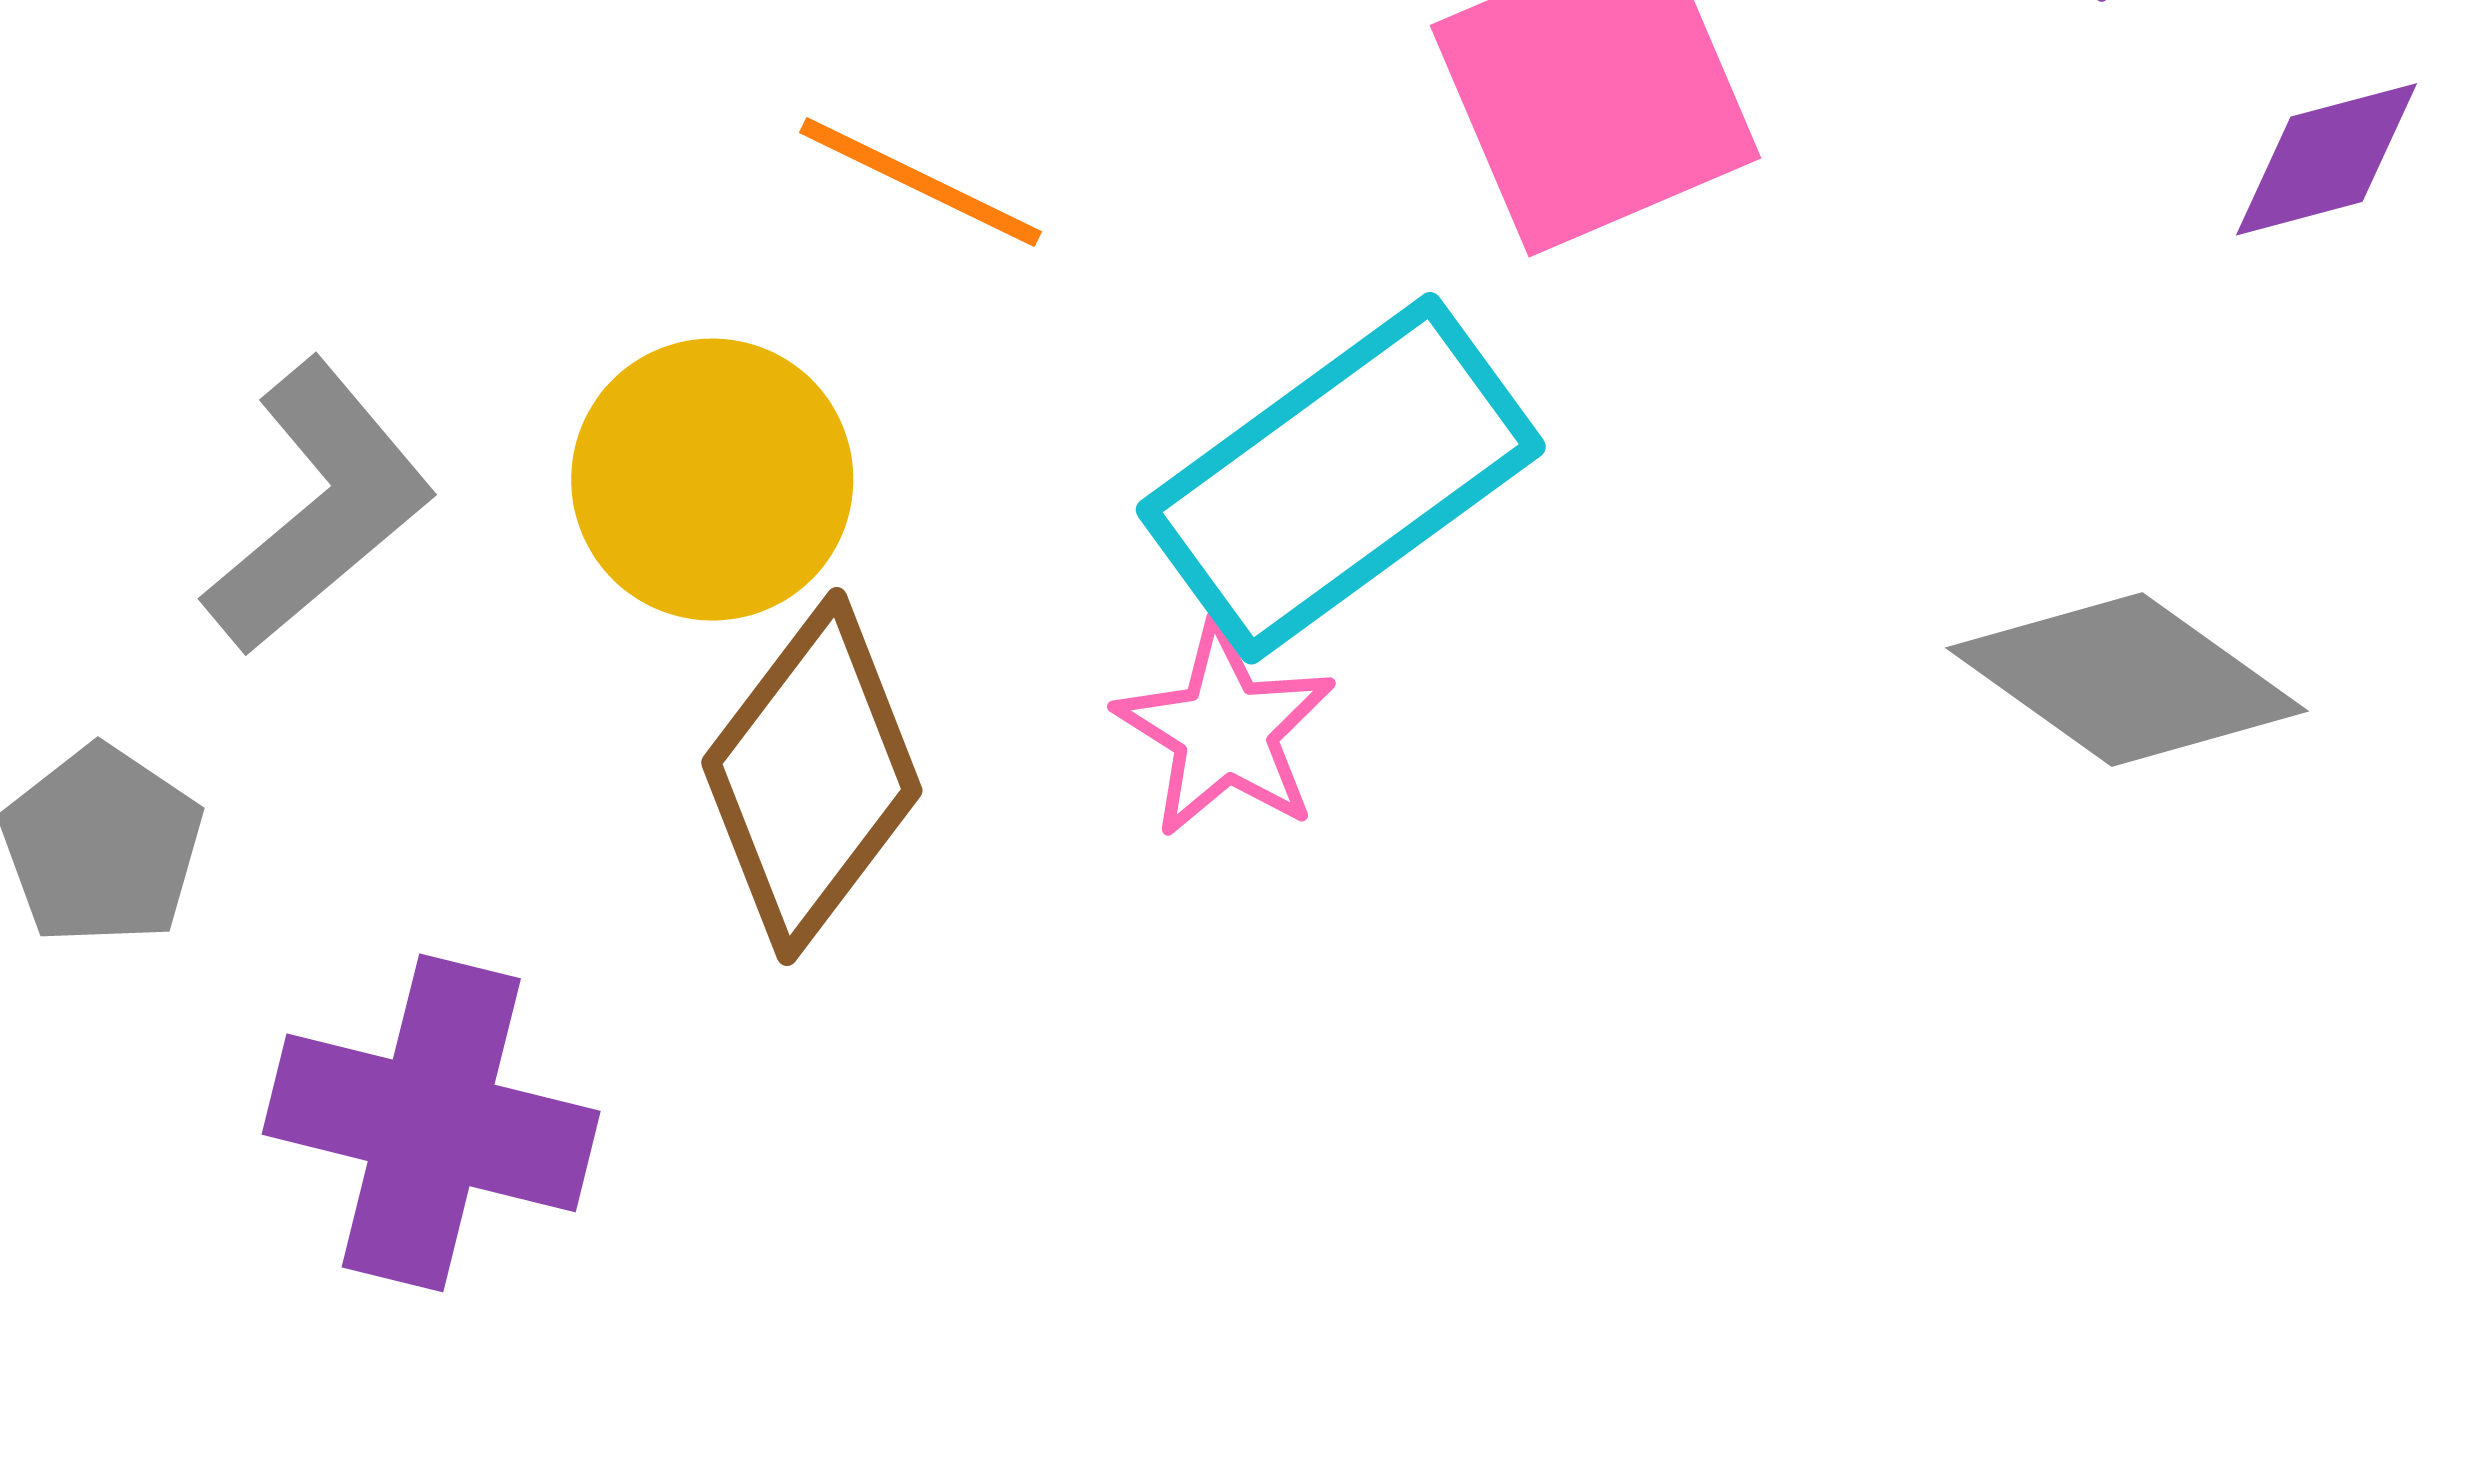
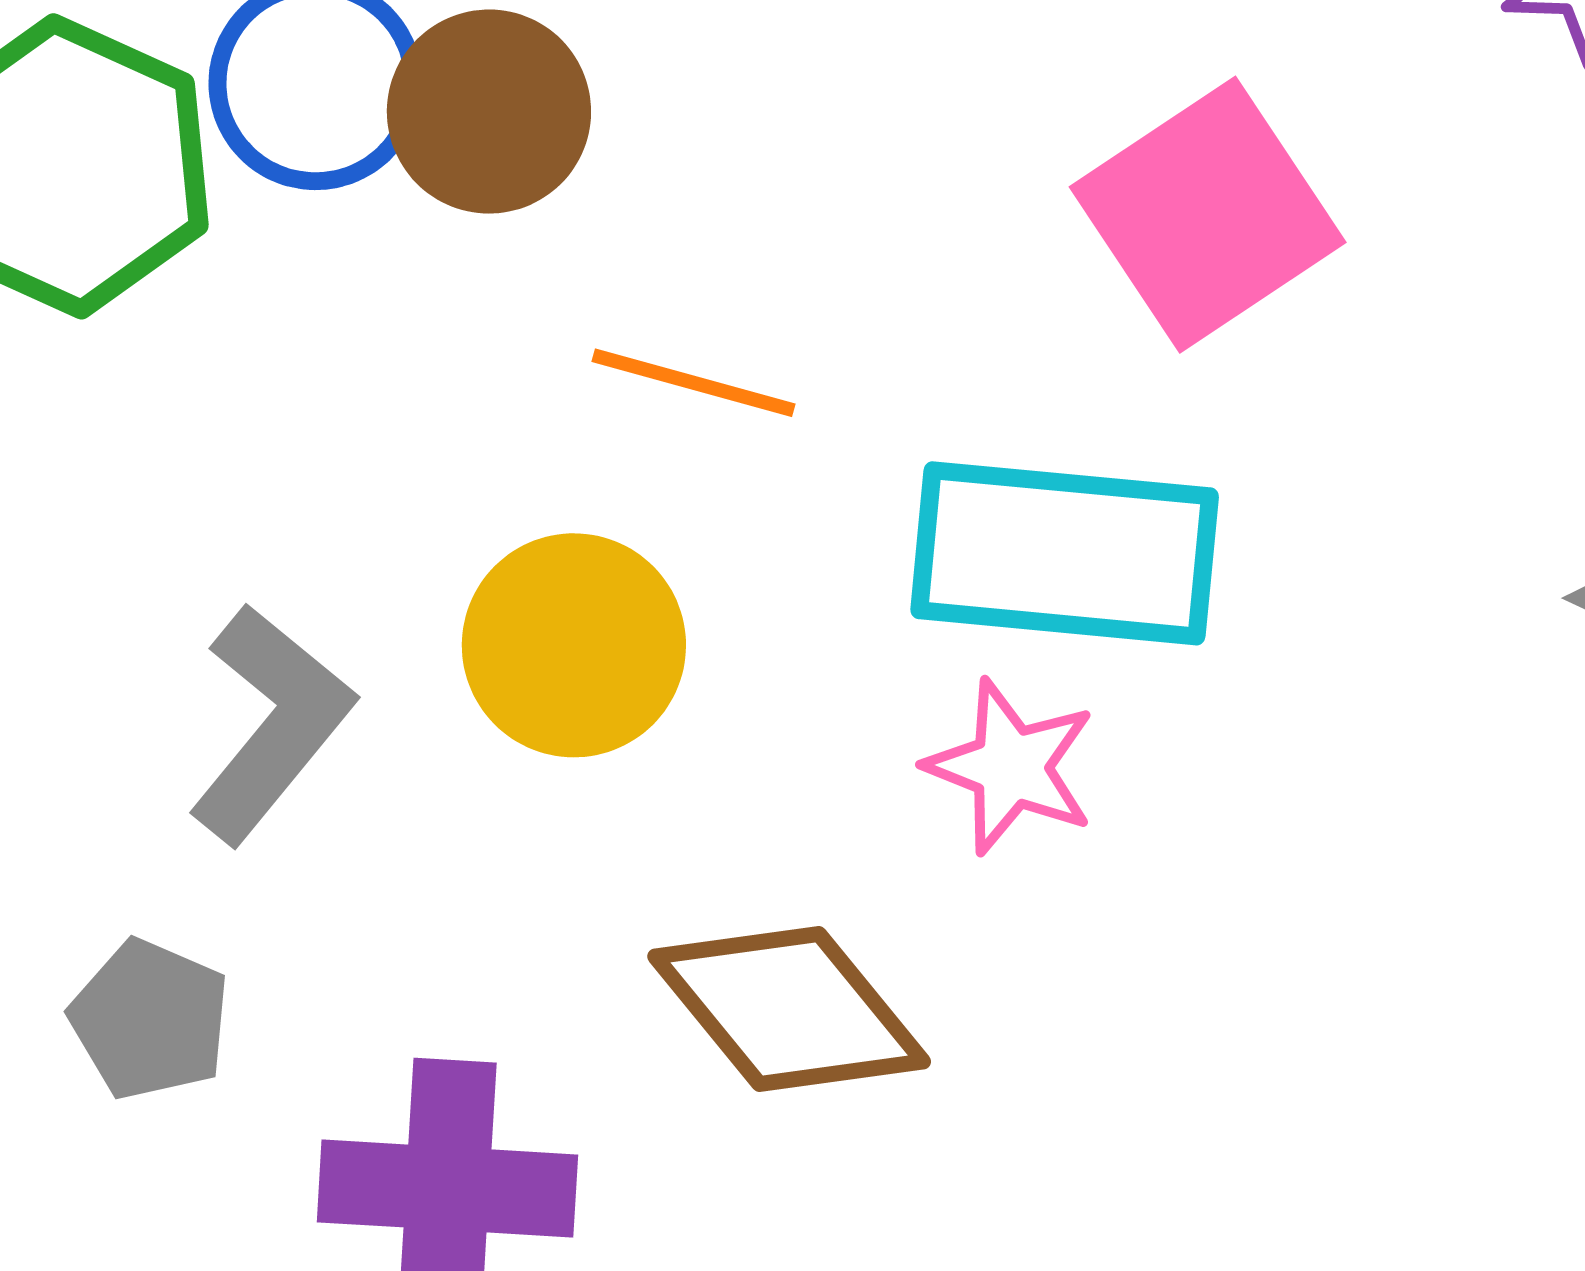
cyan rectangle: (1341, 478) -> (1065, 553), turned 52
brown diamond: (812, 777) -> (789, 1009), moved, turned -66

